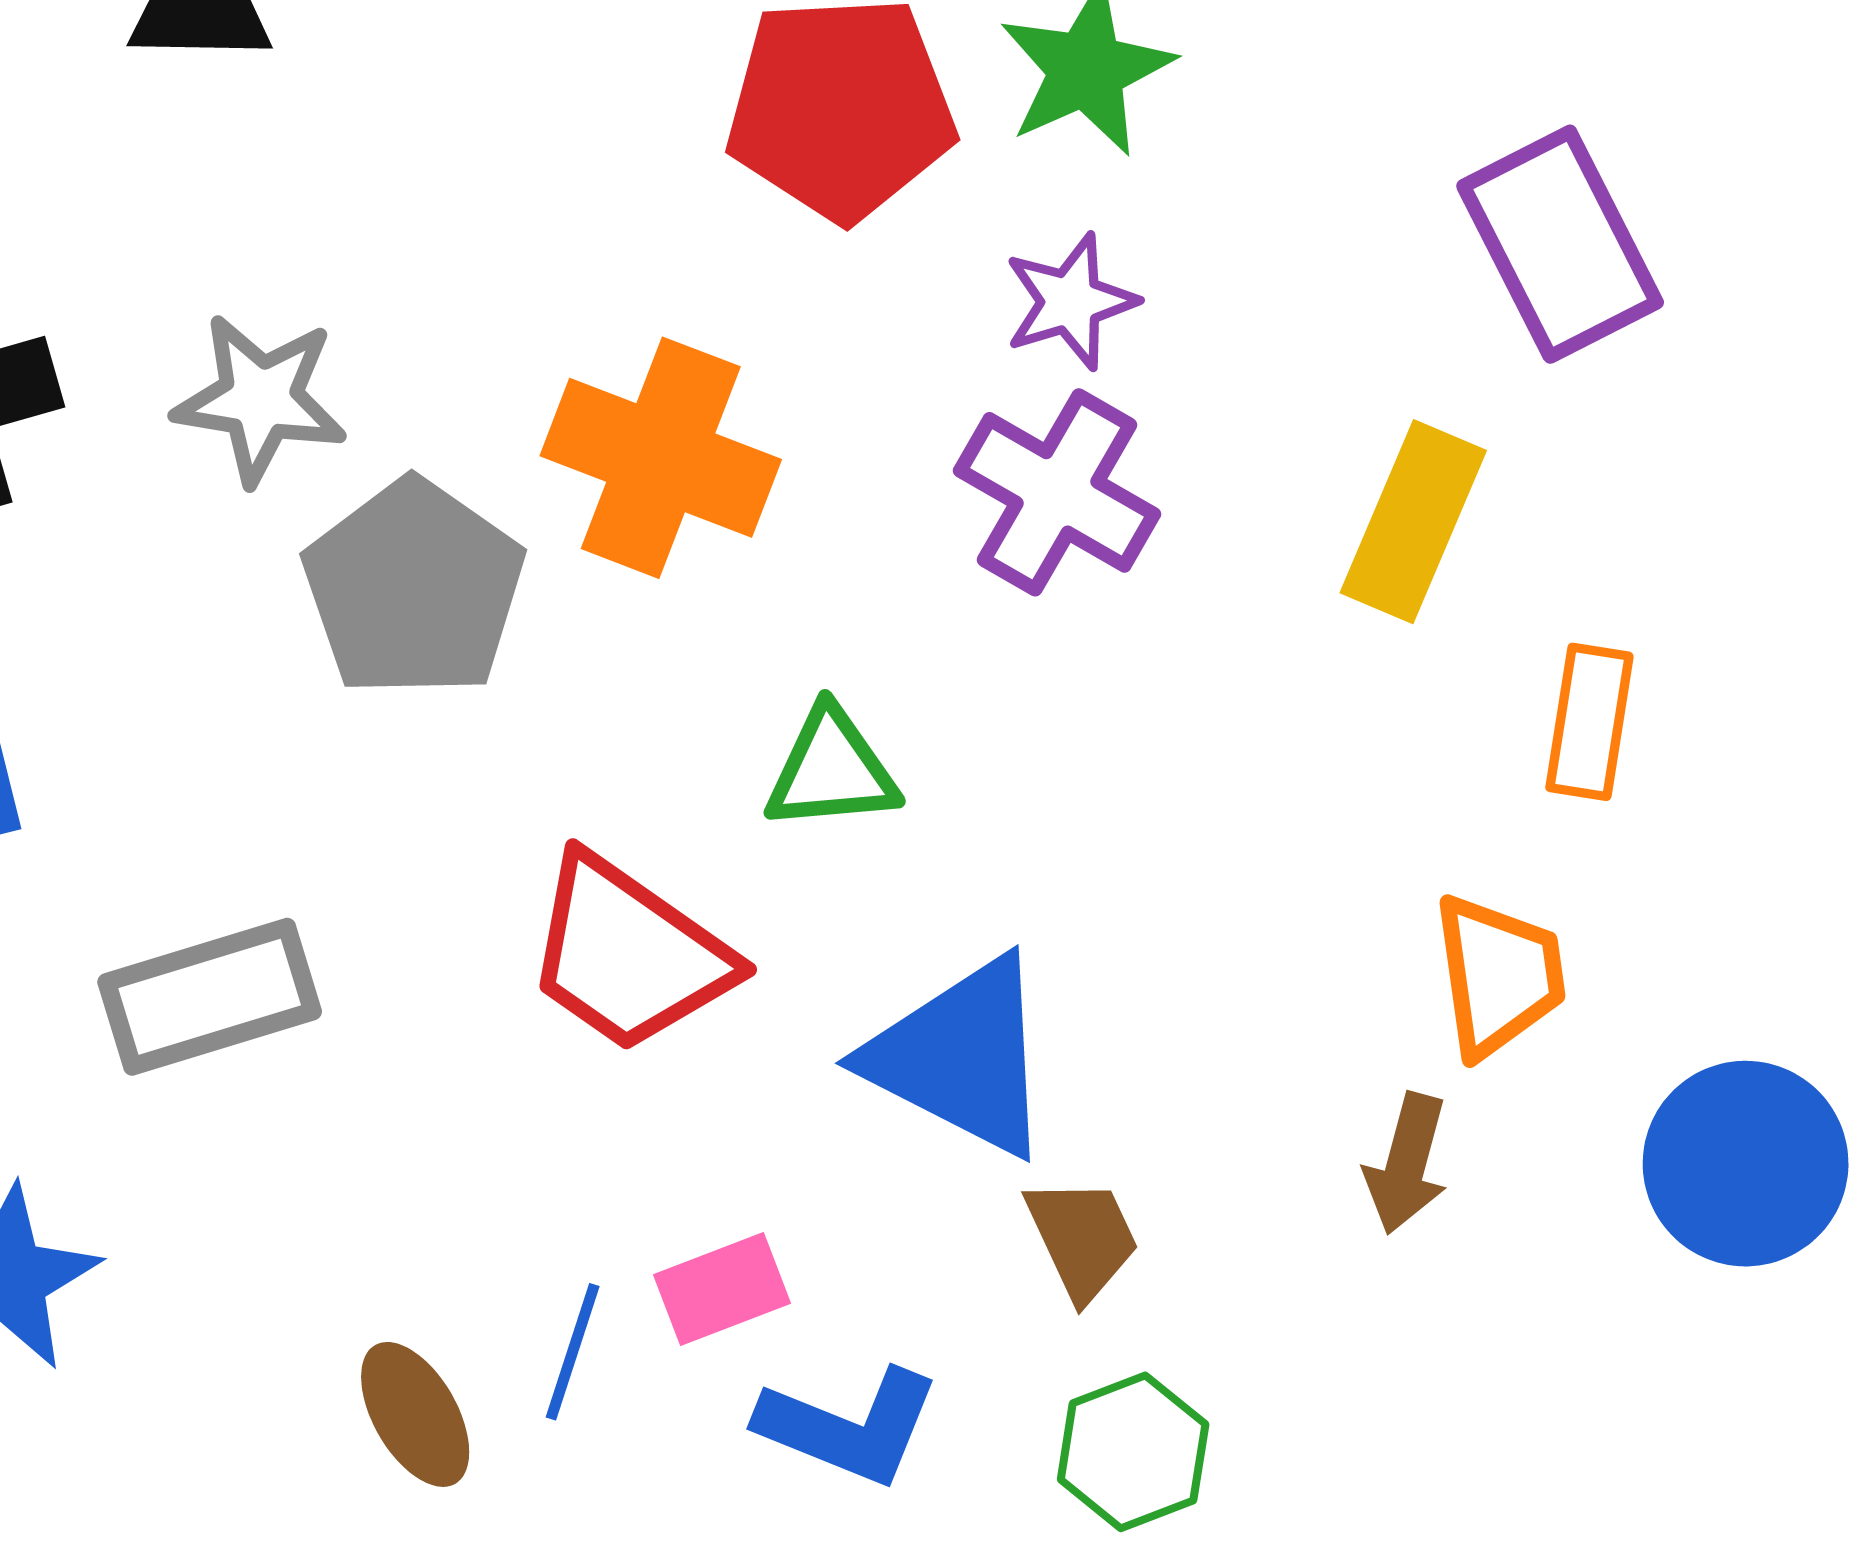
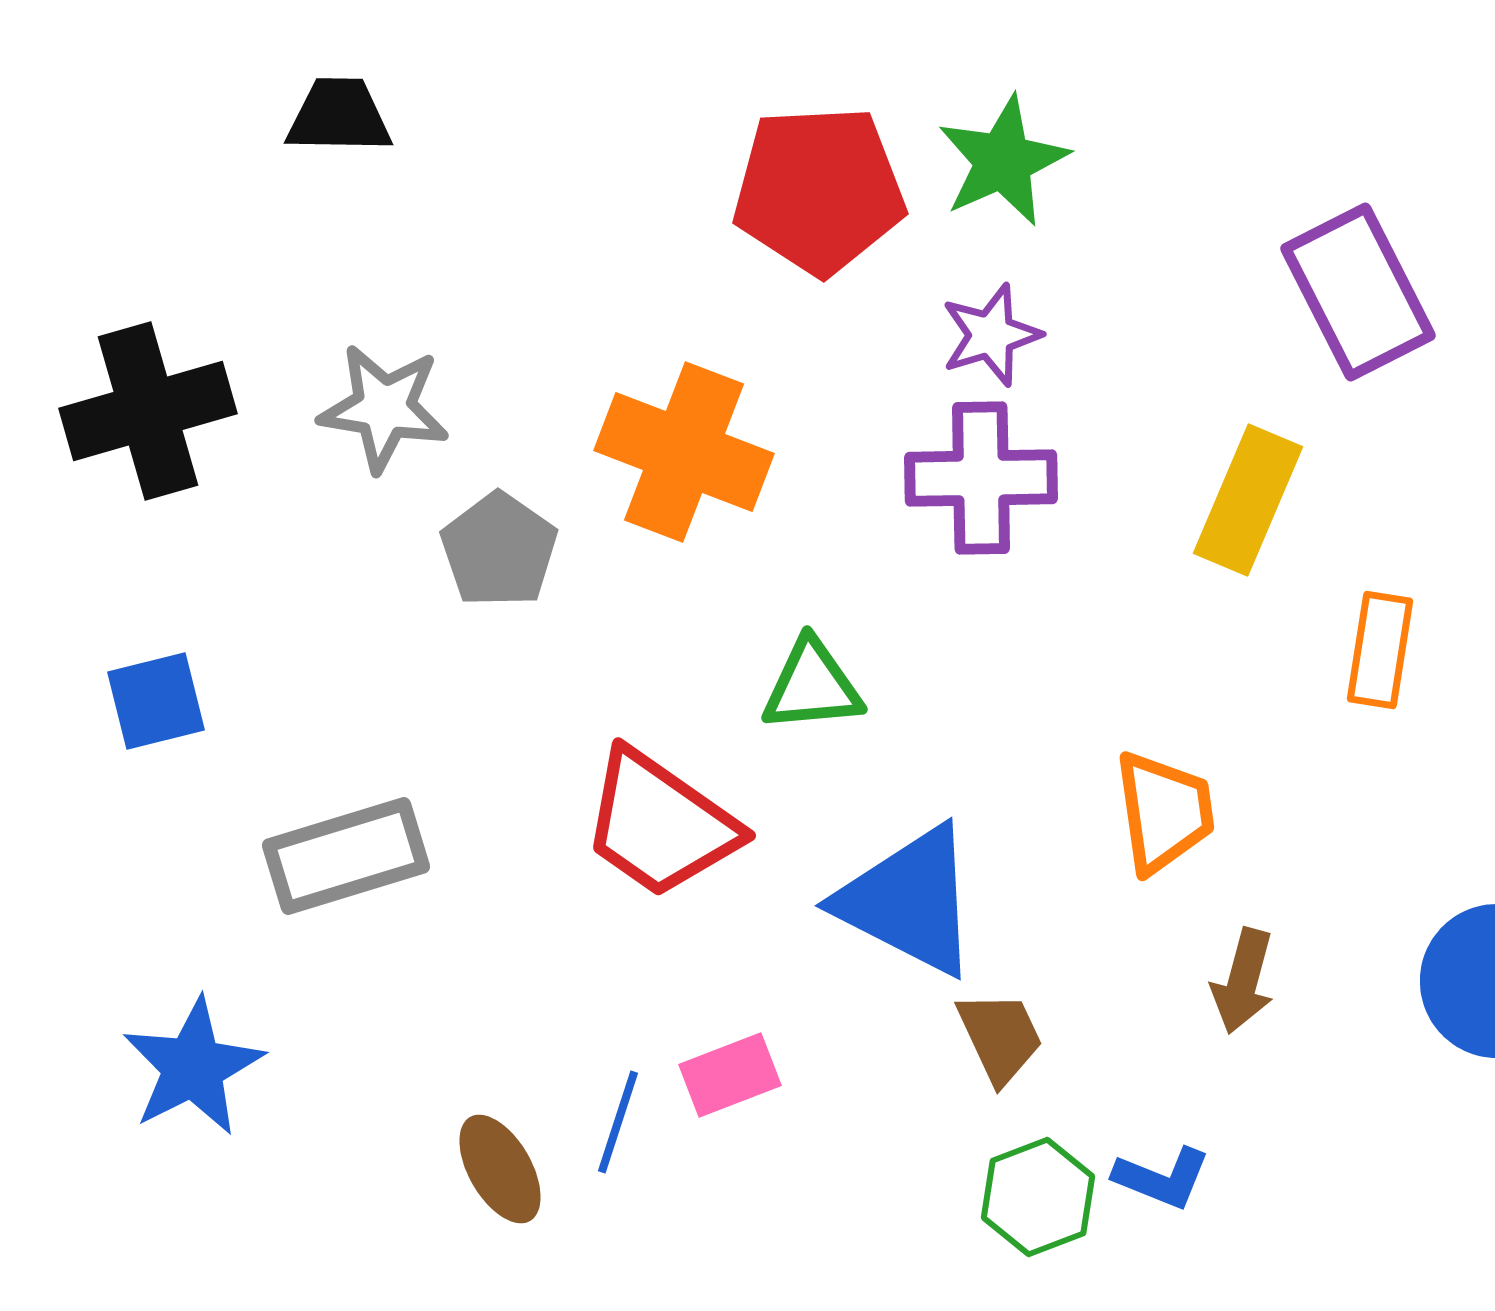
purple cross: (1057, 492) -> (981, 478), turned -31
gray pentagon: (414, 588) -> (499, 550), size x0.7
orange trapezoid: (1499, 975) -> (1164, 812), moved
blue L-shape: (849, 1426) -> (1162, 1178), moved, size x0.7

